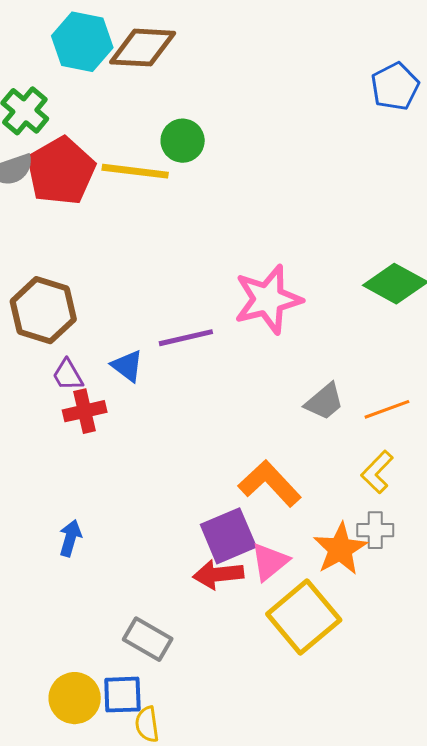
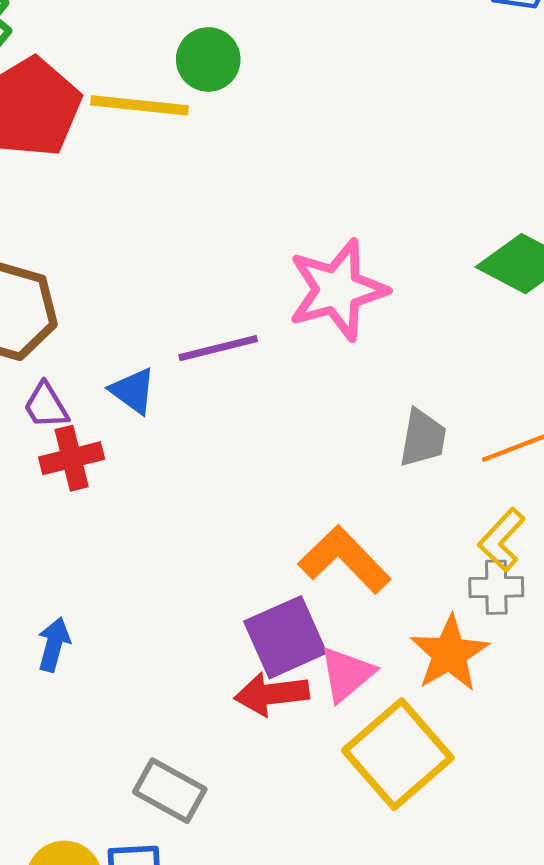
gray trapezoid: (324, 402) -> (423, 438), turned -39
gray cross: (375, 530) -> (496, 587), moved

